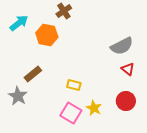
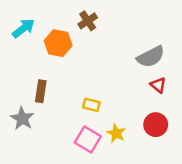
brown cross: (64, 11) -> (88, 21), moved
brown rectangle: (33, 74) -> (41, 91), turned -42

